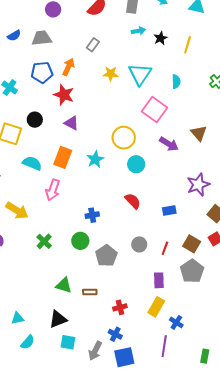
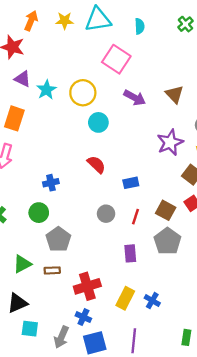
orange arrow: (68, 67) -> (31, 21), moved
cyan triangle: (140, 74) -> (98, 20), turned 50
brown triangle: (199, 133) -> (174, 94), moved
cyan star: (95, 159) -> (46, 90), moved
blue rectangle: (169, 210) -> (131, 183), moved
gray pentagon: (106, 256) -> (58, 239), moved
green triangle: (64, 285) -> (22, 264), turned -42
red cross: (120, 307) -> (87, 286), size x1.6
yellow rectangle: (156, 307) -> (125, 298), moved
purple line: (164, 346) -> (134, 341), moved

